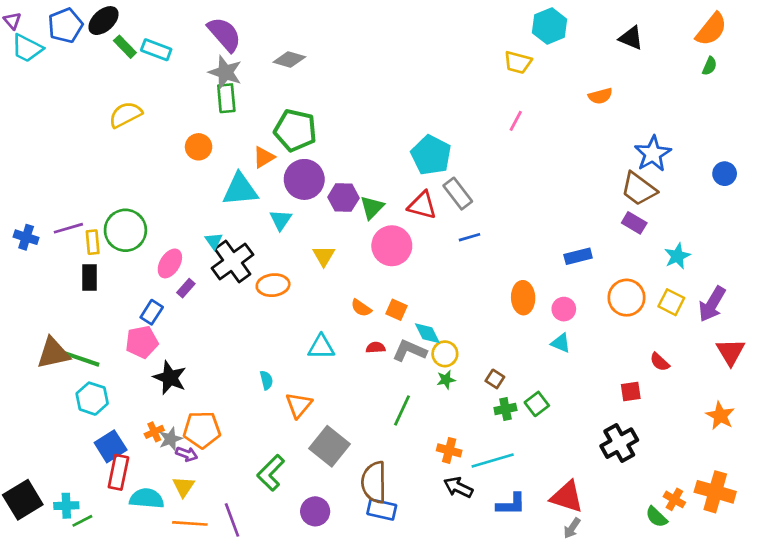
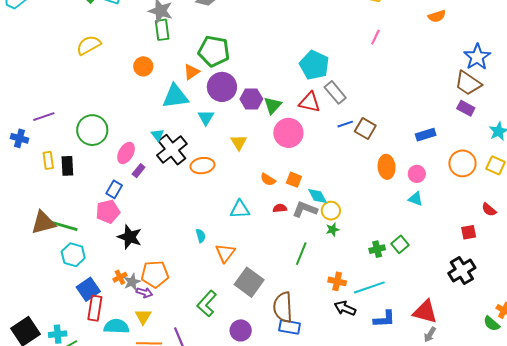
purple line: (68, 228) -> (44, 117), moved
yellow rectangle: (93, 242) -> (48, 160), moved
brown square: (495, 379) -> (365, 128), moved, size x1.5

